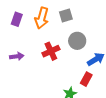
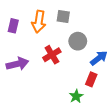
gray square: (66, 16) -> (63, 16), turned 32
purple arrow: (17, 56) -> (17, 64), size x1.5

